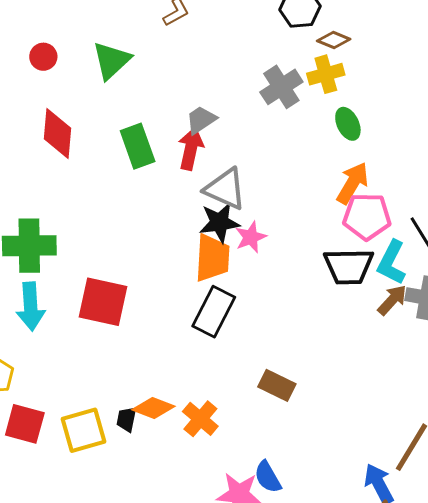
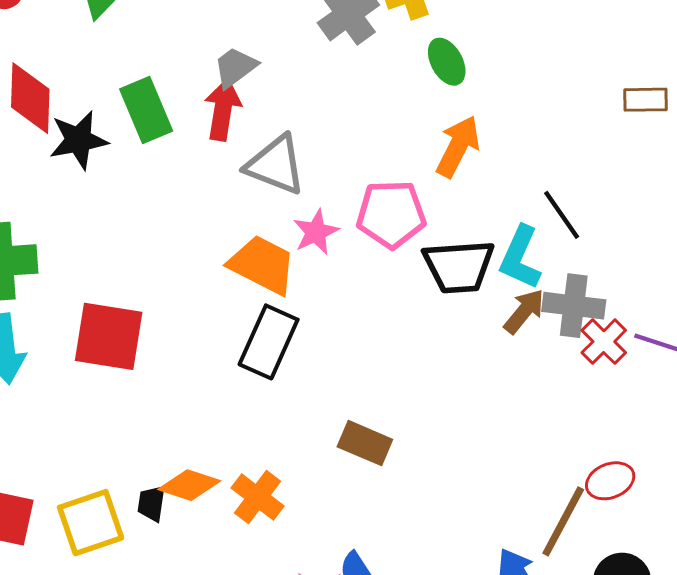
pink pentagon: (367, 216) -> (391, 214), moved
black star: (220, 223) -> (78, 140), moved
orange trapezoid: (212, 258) -> (262, 265), turned -63

